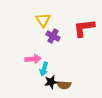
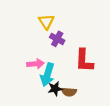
red L-shape: (84, 28) -> (84, 61), moved, turned -80
cyan arrow: (44, 69) -> (47, 75), size x1.5

